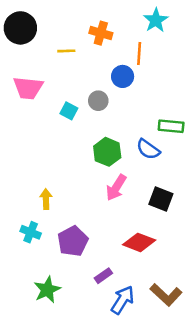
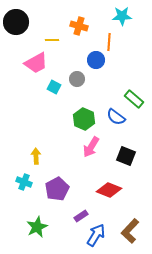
cyan star: (156, 20) -> (122, 16), turned 30
pink trapezoid: (28, 88) -> (36, 63), moved, turned -35
green rectangle: (171, 126) -> (134, 99), turned 36
brown L-shape: (166, 295) -> (130, 231), turned 90

